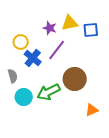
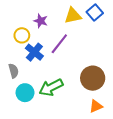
purple star: (50, 28) -> (41, 21), moved
blue square: (91, 30) -> (95, 13), moved, turned -35
brown circle: (75, 79) -> (93, 78), moved

